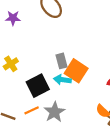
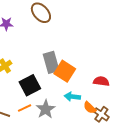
gray rectangle: (61, 61) -> (51, 62), size x1.5
cyan arrow: (62, 80) -> (72, 97), moved

